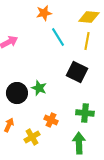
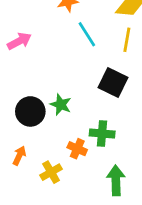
green cross: (85, 113) -> (102, 134), moved

